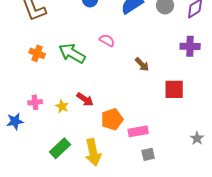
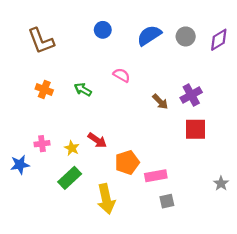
purple cross: (190, 46) -> (191, 95), moved, turned -30
green arrow: (72, 53) -> (83, 90), size x0.6
green rectangle: (60, 148) -> (70, 178), moved

